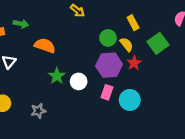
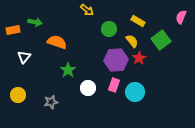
yellow rectangle: (133, 23) -> (138, 21), turned -32
green circle: (108, 38) -> (109, 29), moved
white circle: (79, 81) -> (88, 88), moved

